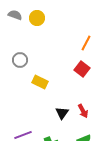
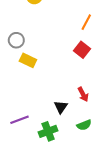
yellow rectangle: (40, 82) -> (28, 60), moved
black triangle: (62, 113) -> (61, 107), moved

